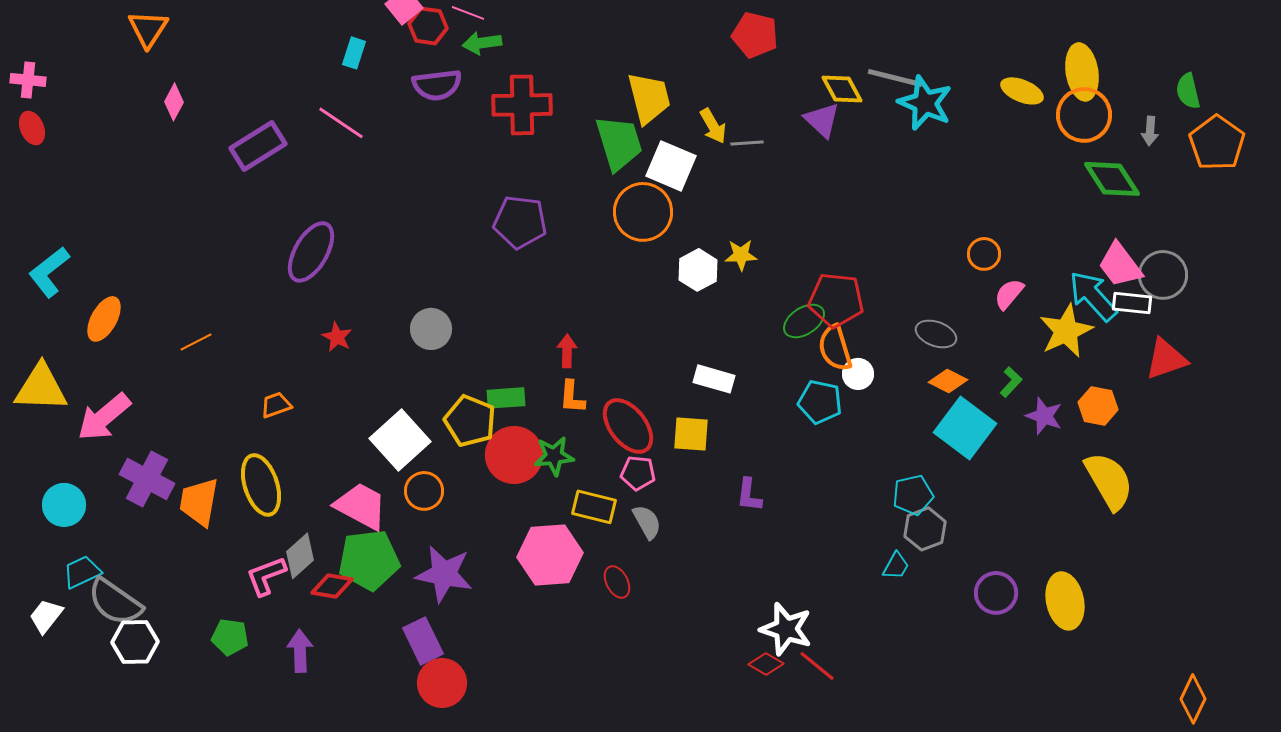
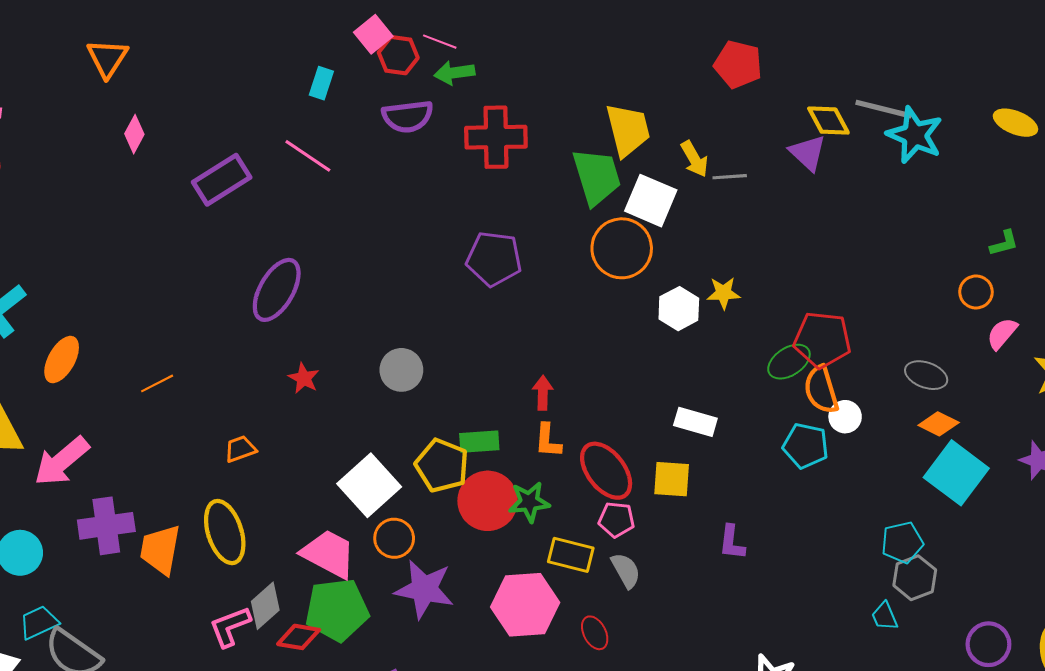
green L-shape: (1011, 382) -> (1004, 243), moved, turned 32
purple cross: (147, 479) -> (106, 526), turned -36
cyan trapezoid: (896, 566) -> (885, 616), turned 128
purple star: (444, 574) -> (424, 589), moved

